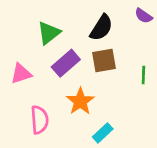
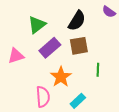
green line: (143, 75) -> (98, 70), moved
pink semicircle: (39, 120) -> (43, 97), moved

